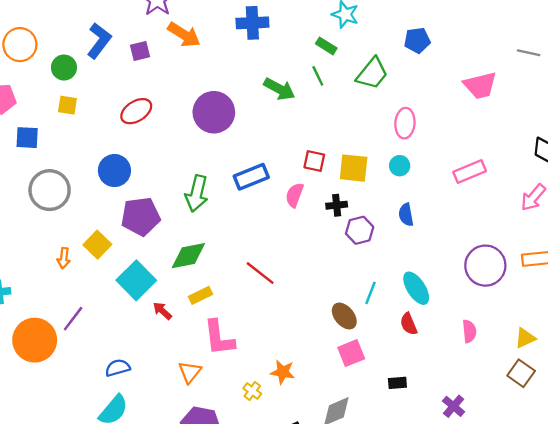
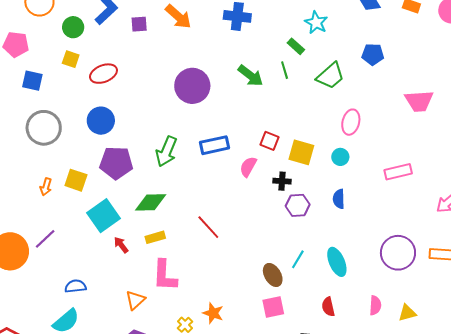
red ellipse: (136, 111) -> (103, 74), moved
yellow square: (97, 245) -> (76, 180), turned -35
red semicircle: (409, 324) -> (328, 307), moved
yellow triangle: (525, 338) -> (407, 313), moved

